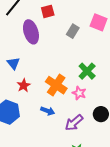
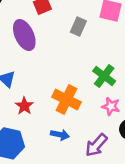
pink star: (79, 93) -> (111, 106), moved

